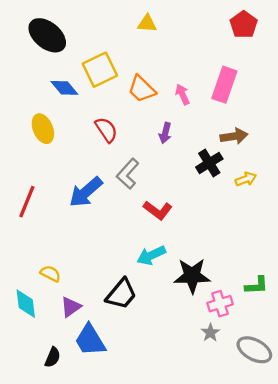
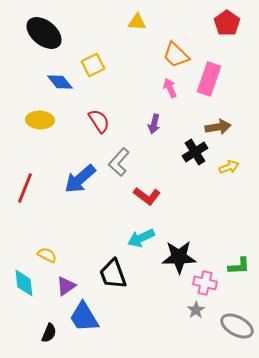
yellow square: (100, 70) -> (93, 65), size x0.7
orange trapezoid: (142, 89) -> (176, 55), moved
yellow ellipse: (43, 129) -> (40, 120), turned -64
black trapezoid: (121, 294) -> (113, 274), turned 120
pink cross: (220, 304) -> (205, 283), turned 30

